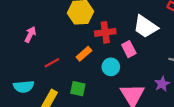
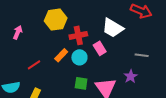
pink arrow: (30, 34) -> (18, 32), moved
cyan circle: (111, 67) -> (79, 57), moved
green square: (78, 89) -> (81, 83), moved

